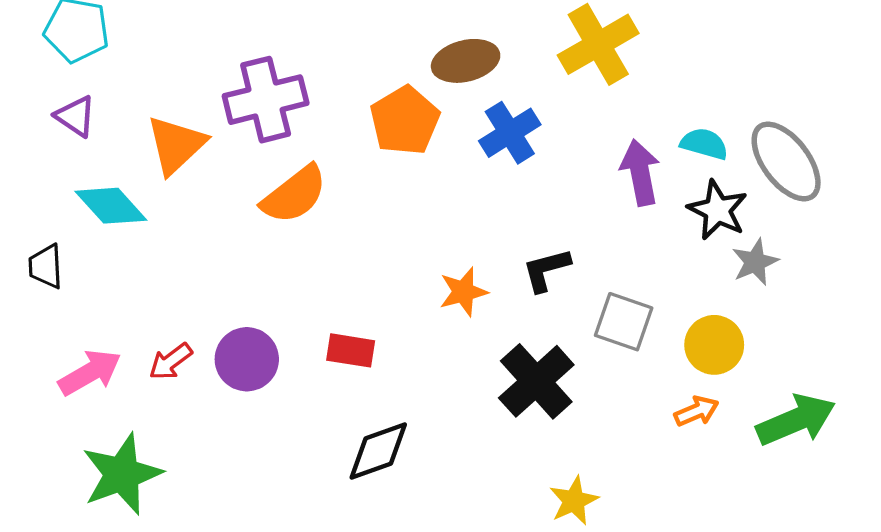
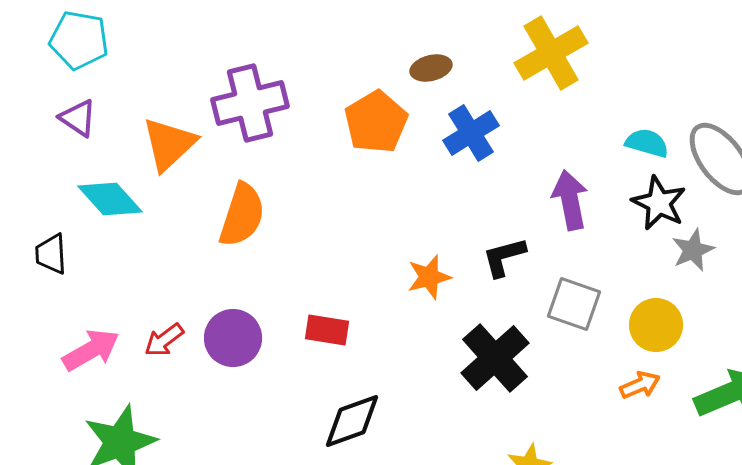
brown ellipse: (466, 61) -> (431, 68), size x0.7
purple arrow: (640, 173) -> (570, 200), moved
orange semicircle: (294, 195) -> (242, 215), moved, turned -34

